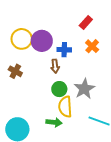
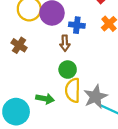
gray star: (84, 89) -> (95, 97), moved
green arrow: (54, 122) -> (45, 99), moved

